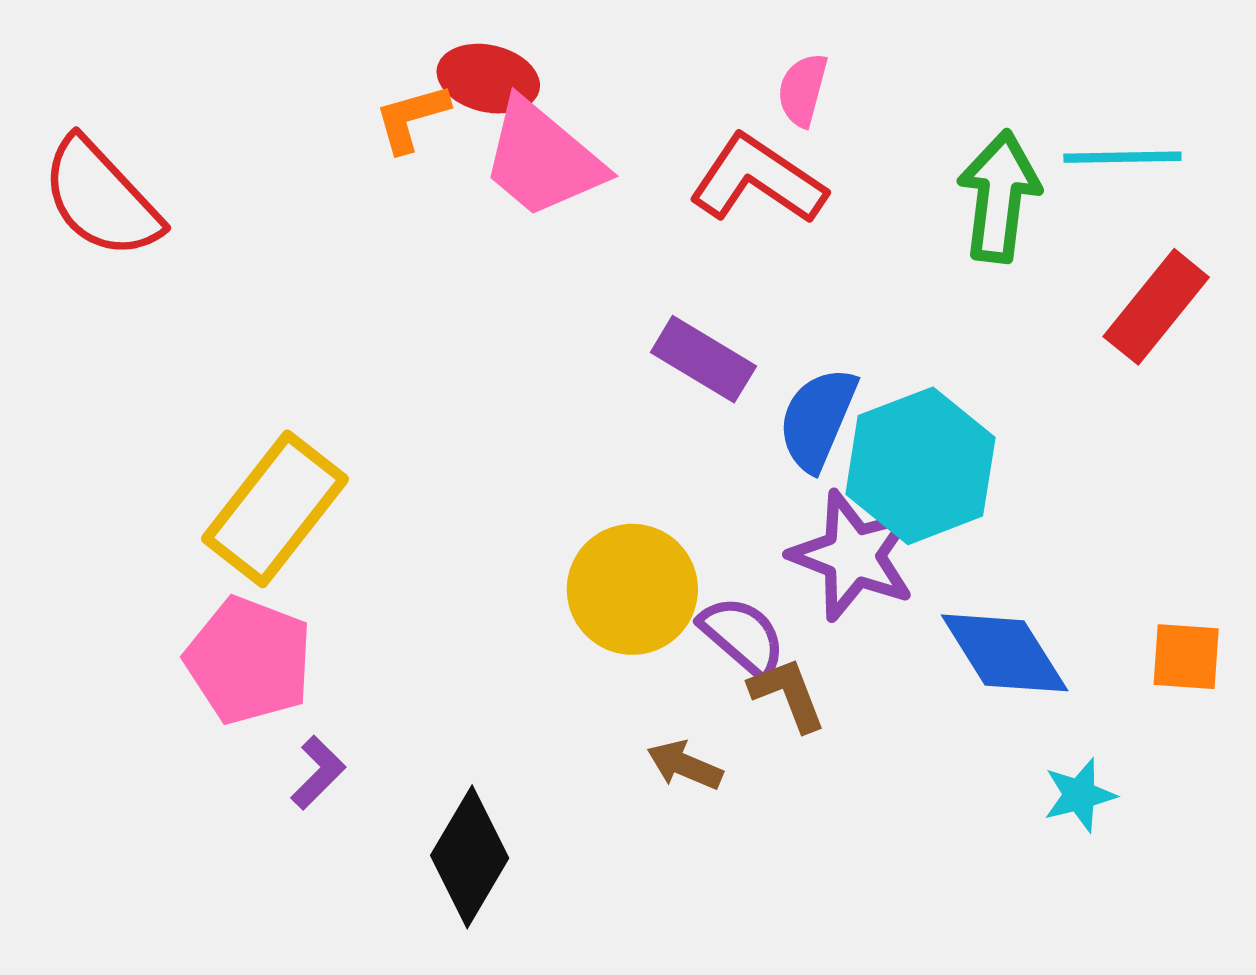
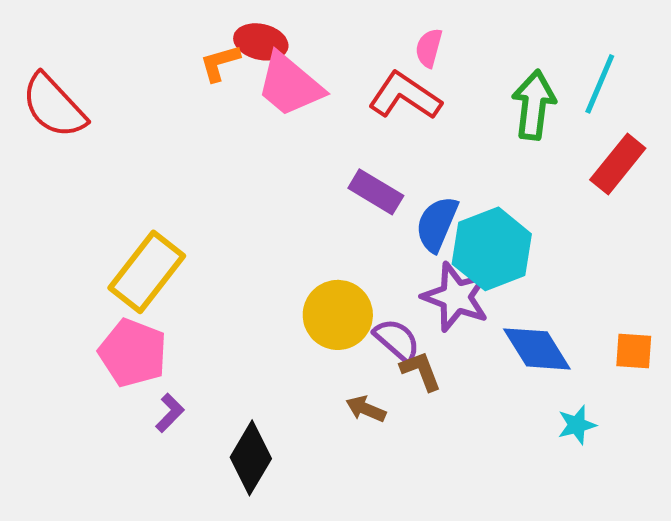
cyan line: (1122, 157) -> (600, 84), turned -66

